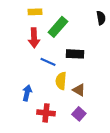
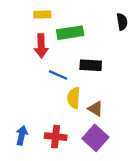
green rectangle: (58, 27) -> (70, 33), turned 40
blue arrow: (27, 93) -> (22, 135), moved
purple square: (79, 114) -> (95, 138), size x1.5

